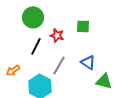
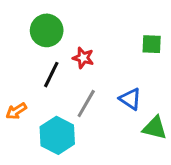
green square: (83, 26) -> (152, 44), moved

